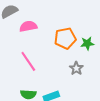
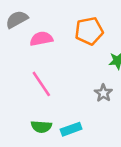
orange pentagon: (65, 38) -> (89, 31), moved

